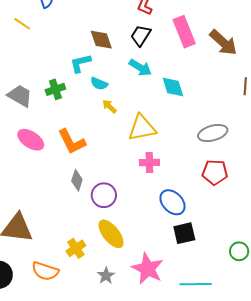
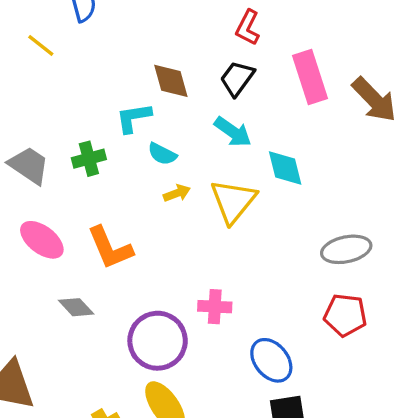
yellow arrow: (109, 106) -> (177, 193), turned 112
yellow triangle: (142, 128) -> (233, 201), moved, turned -44
pink cross: (149, 162) -> (215, 307), moved
gray diamond: (77, 180) -> (76, 307), moved, turned -65
purple circle: (104, 195) -> (158, 341), size x1.4

